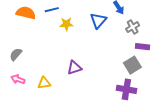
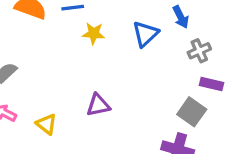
gray square: (132, 65) -> (192, 112), turned -30
yellow triangle: (44, 83) -> (47, 124), turned 40

